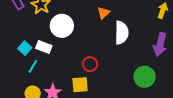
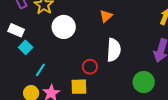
white semicircle: (122, 33) -> (114, 50), moved
white rectangle: (44, 47) -> (16, 30), moved
cyan line: (33, 66) -> (40, 70), moved

